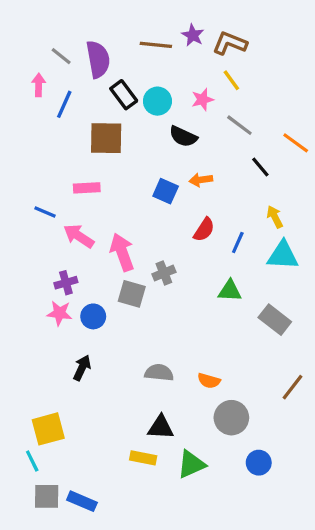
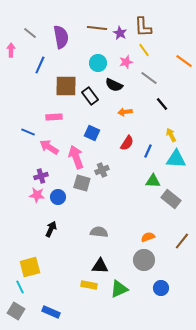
purple star: (193, 35) -> (120, 33), moved
brown L-shape: (230, 43) -> (143, 27), turned -115
gray line: (61, 56) -> (30, 33), moved
pink arrow: (39, 85) -> (11, 50), moved
black rectangle: (124, 95) -> (90, 96), moved
orange line: (296, 143) -> (184, 61), moved
blue square: (166, 191) -> (92, 133), moved
green triangle: (230, 291) -> (153, 181), moved
orange semicircle: (209, 381) -> (148, 237), moved, turned 144
gray square: (47, 496) -> (16, 311), moved, turned 30

